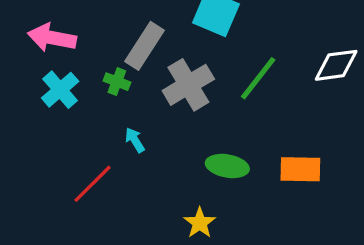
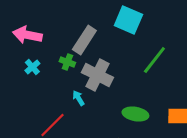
gray cross: (188, 85) -> (97, 75), moved, turned -32
cyan cross: (60, 90) -> (32, 67), size x0.7

